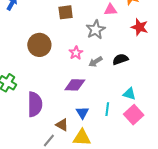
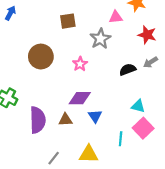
gray arrow: (95, 62) -> (151, 62), moved
cyan line: (107, 109) -> (121, 139), moved
blue triangle: (82, 113) -> (95, 116), moved
brown triangle: (62, 125) -> (65, 120), moved, turned -32

